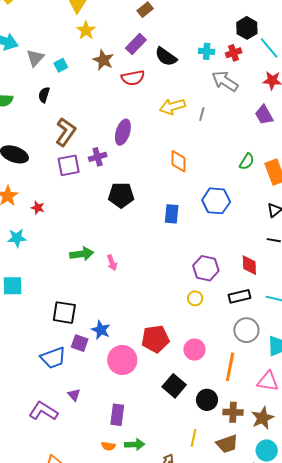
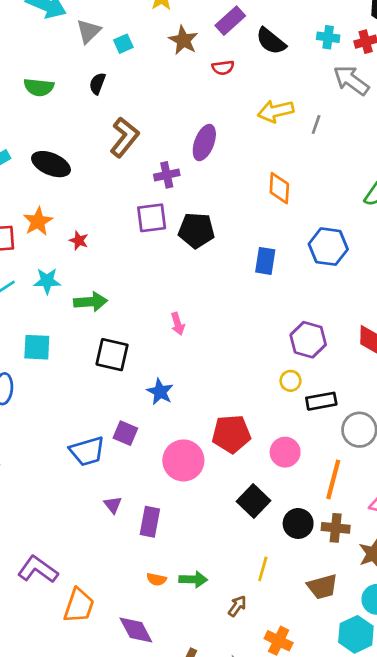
red semicircle: (133, 78) -> (223, 68), size x0.7
purple square: (69, 165) -> (152, 218), moved
green arrow: (82, 254) -> (91, 302), moved
black rectangle: (239, 296) -> (321, 401), moved
black square: (64, 313) -> (112, 355), moved
blue star: (101, 330) -> (160, 392), moved
purple L-shape: (43, 411) -> (38, 569), moved
brown cross: (233, 412) -> (336, 528), moved
purple rectangle: (117, 415) -> (150, 522), moved
yellow line: (193, 438) -> (263, 569), moved

